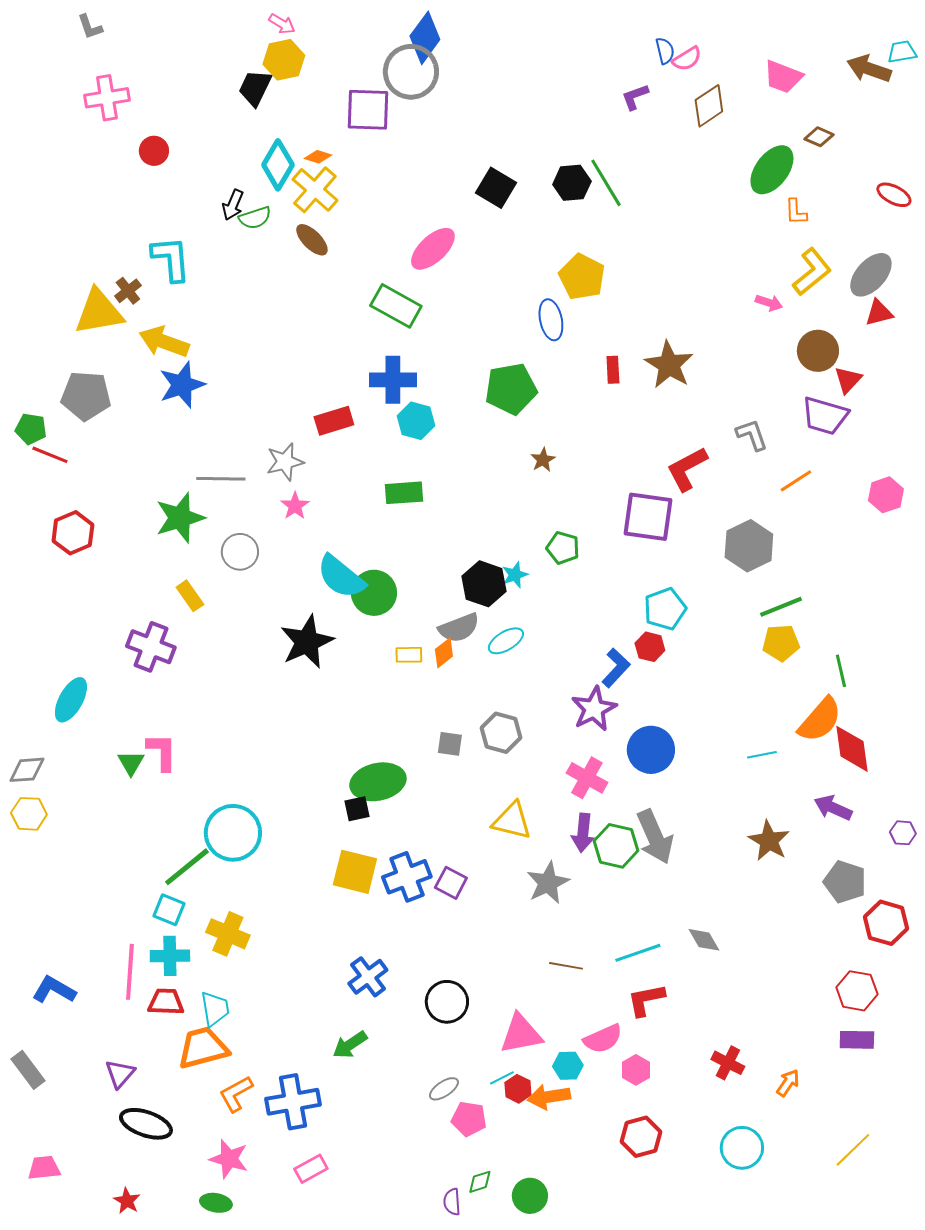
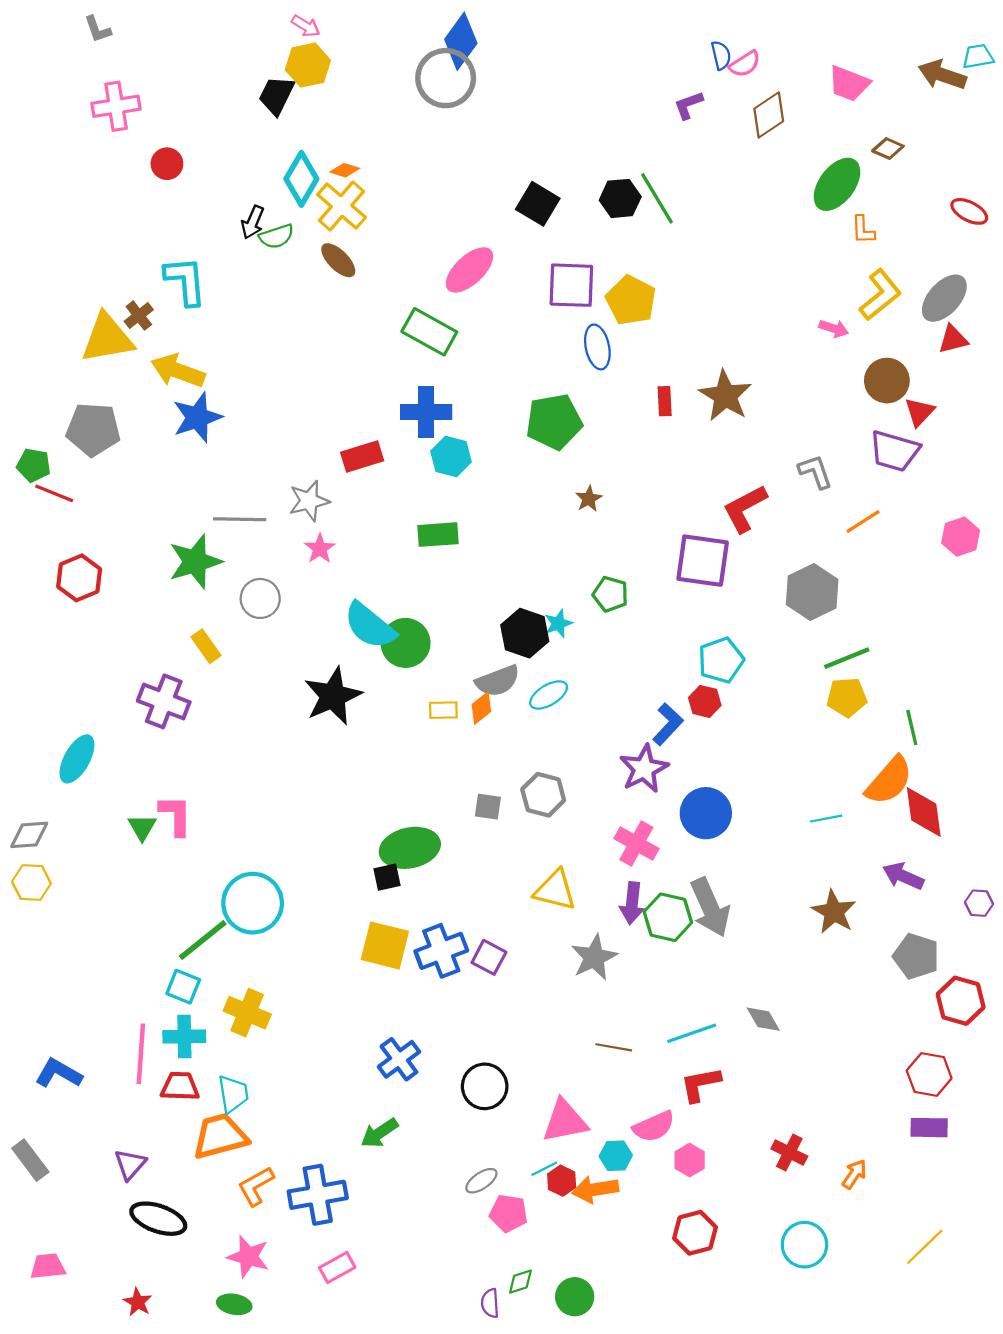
purple square: (368, 110) -> (571, 285), moved

